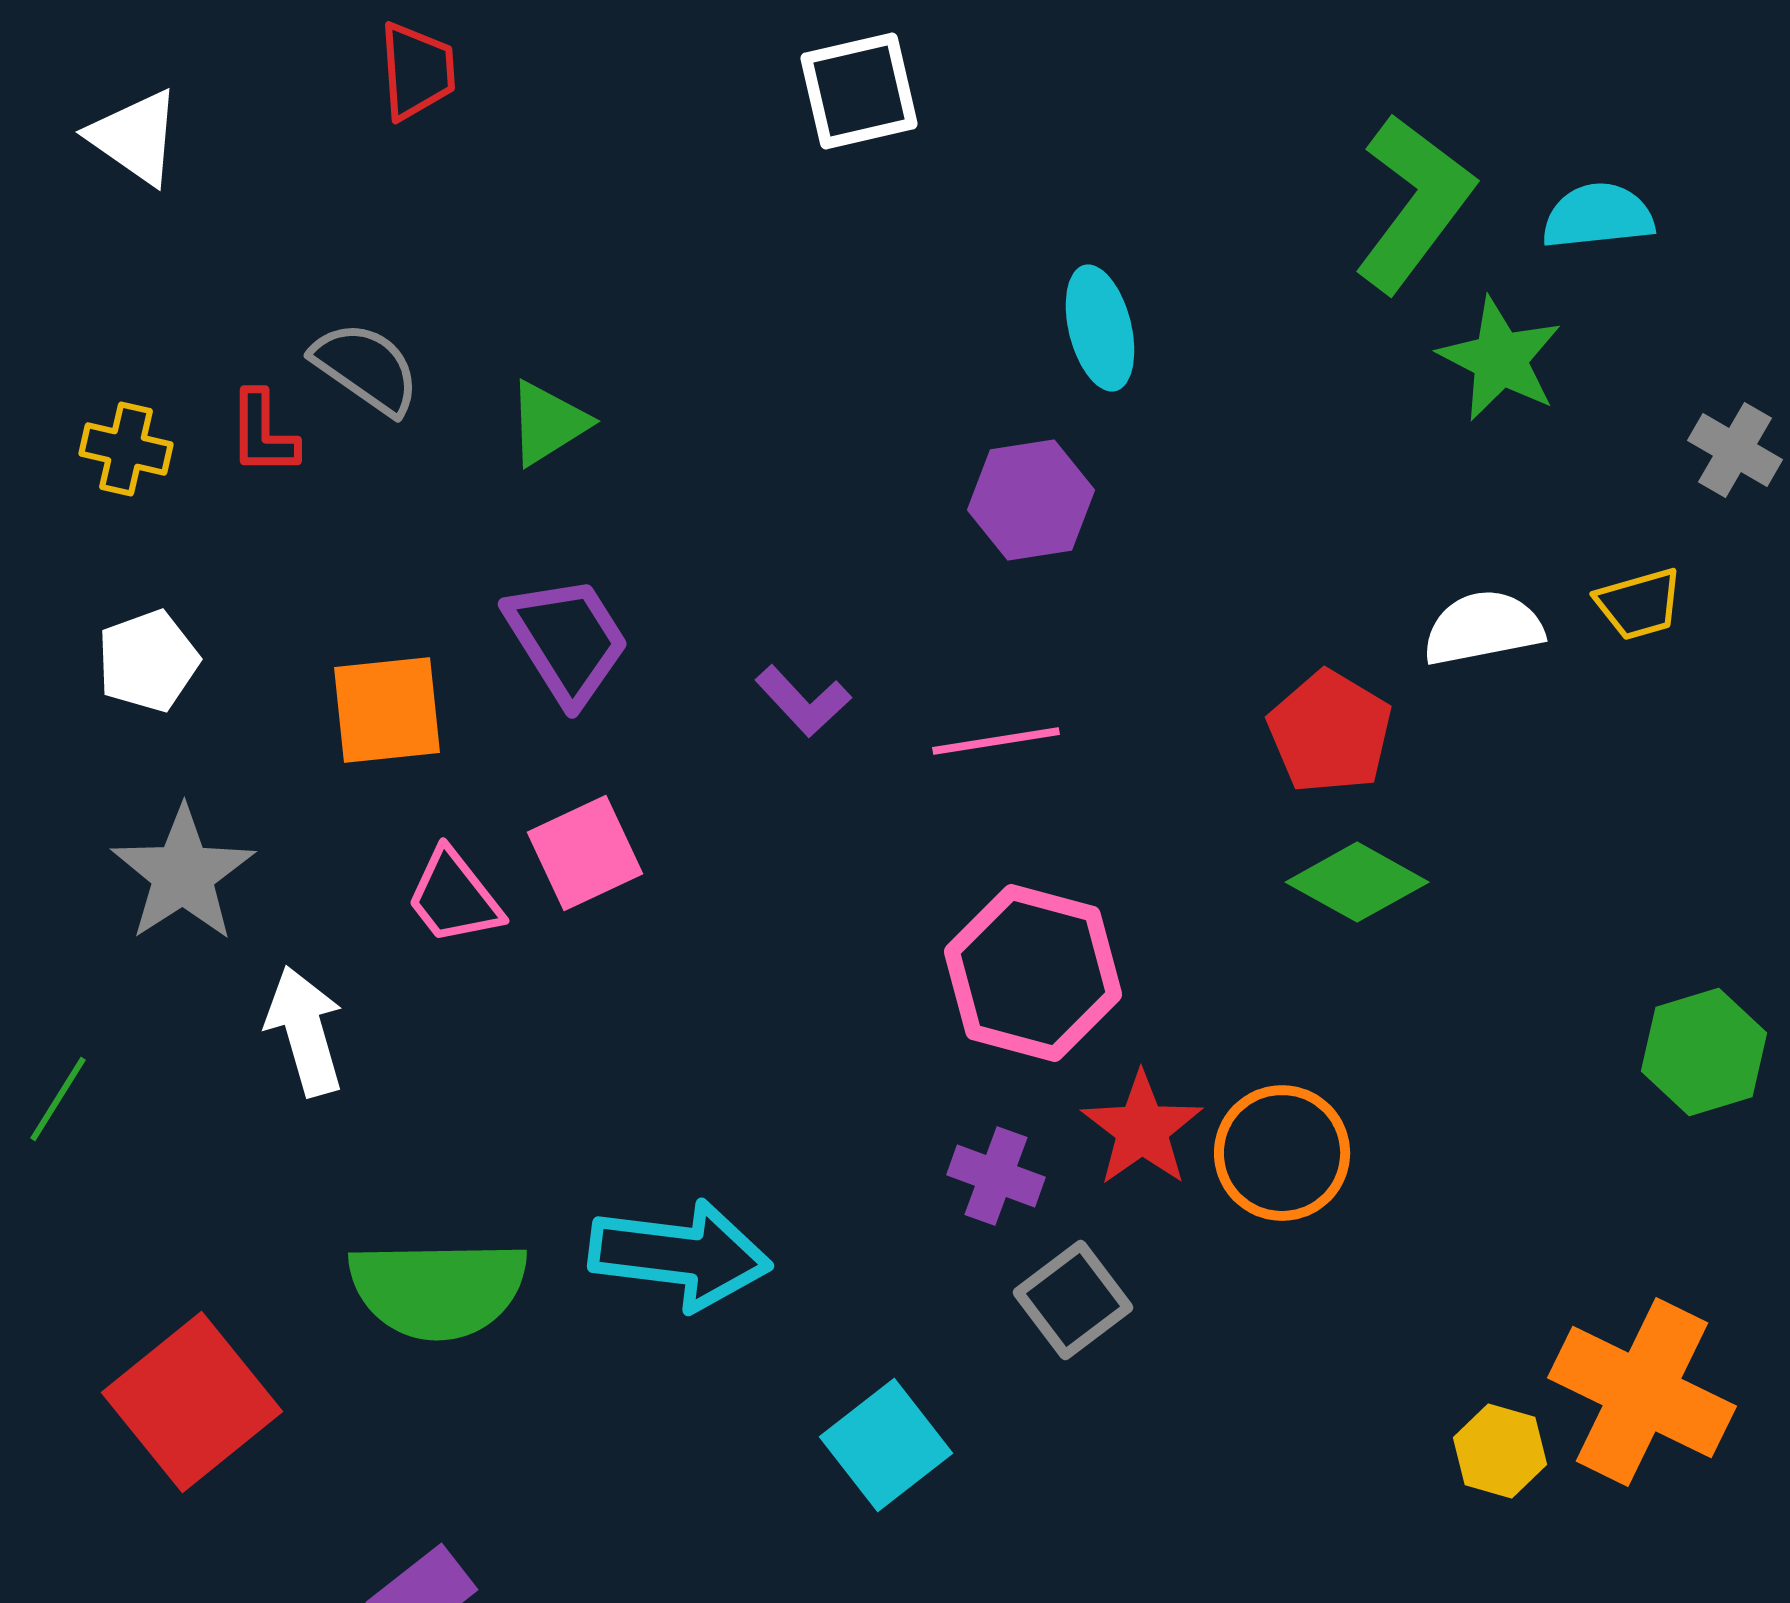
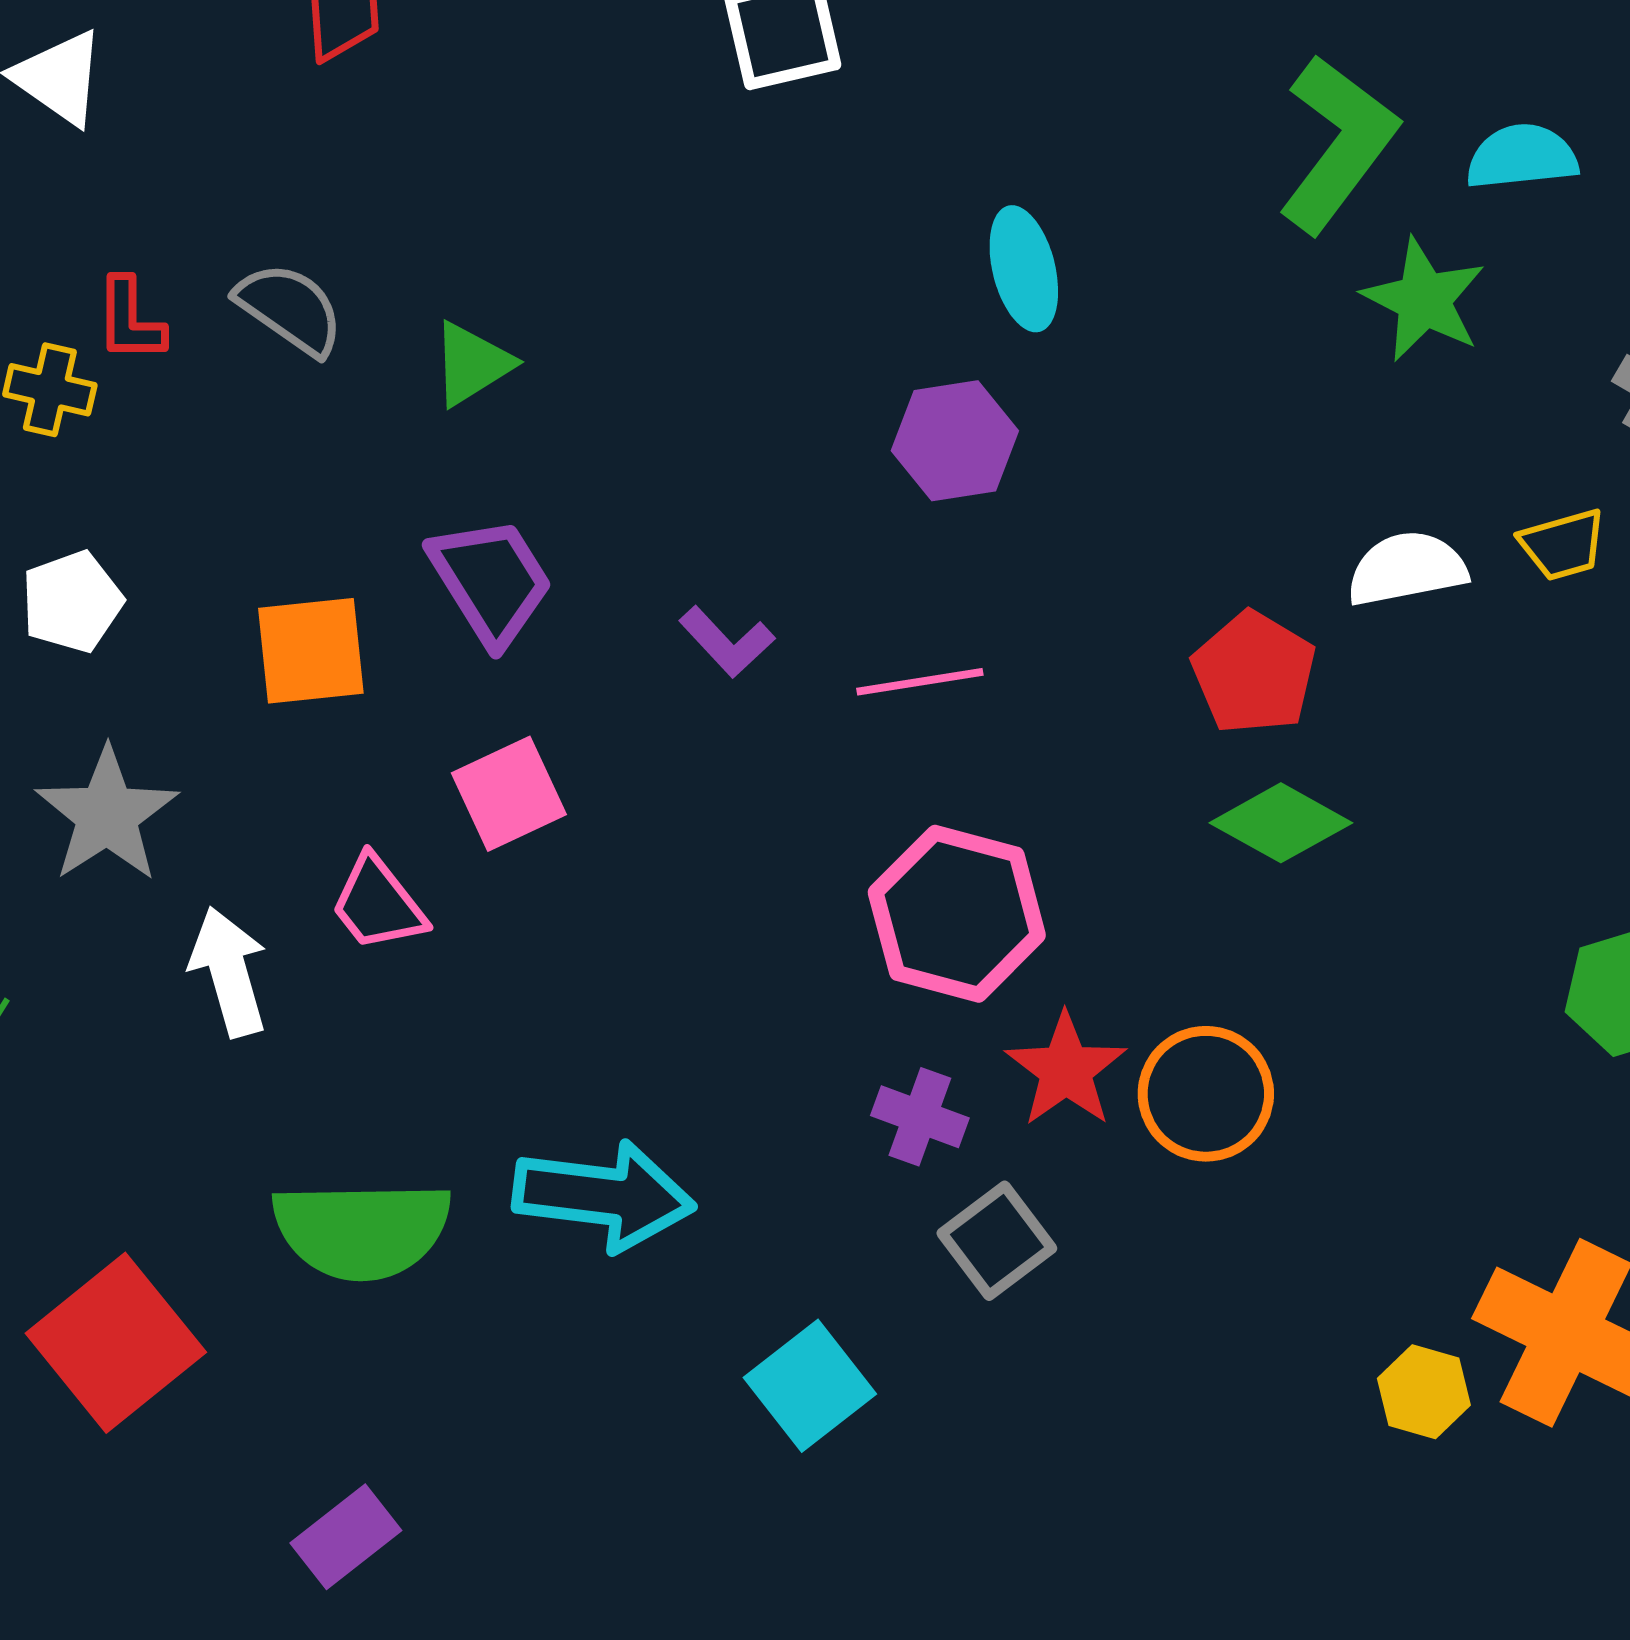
red L-shape: (263, 433) -> (130, 320), moved
pink trapezoid: (454, 897) -> (378, 904), moved

